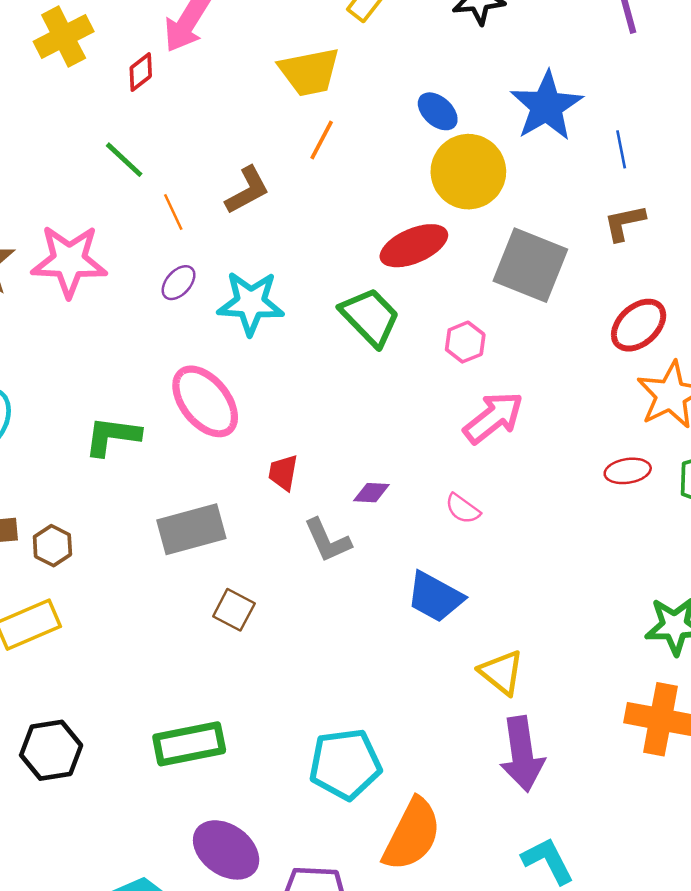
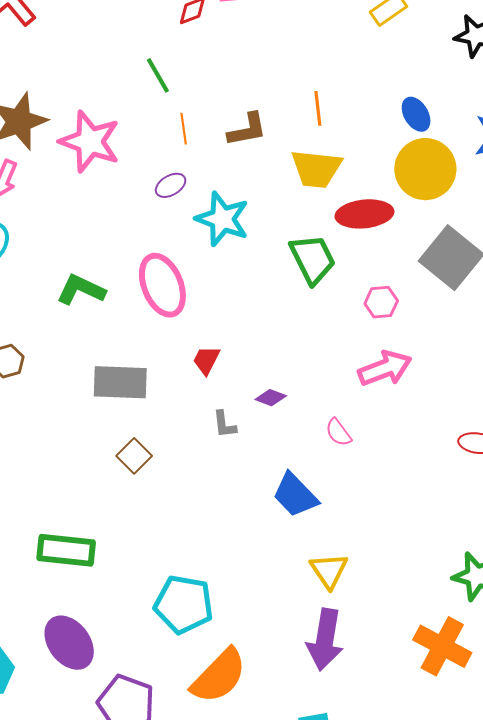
yellow trapezoid: (309, 72) -> (316, 169), moved
orange line: (322, 140) -> (318, 108), turned -52
gray L-shape: (327, 540) -> (224, 424), size x0.7

